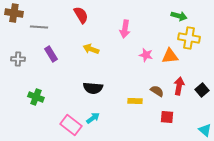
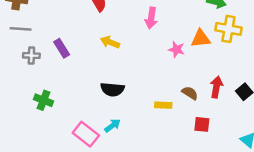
gray line: (39, 27) -> (21, 29), moved
orange triangle: (170, 56) -> (201, 39), moved
gray cross: (18, 59) -> (31, 56), moved

